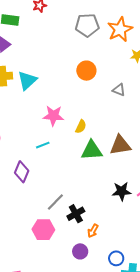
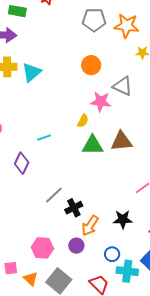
orange star: (120, 29) -> (127, 26), turned 30
gray triangle: (119, 90) -> (123, 86), size x1.5
pink star: (53, 116) -> (101, 102), moved
black star: (122, 191) -> (123, 219), moved
pink hexagon: (43, 230) -> (42, 248), moved
orange arrow: (93, 231) -> (90, 226), size x1.5

